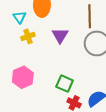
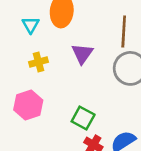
yellow cross: (28, 36) -> (38, 62), moved

